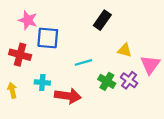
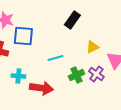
yellow triangle: (125, 50) -> (92, 47), turned -40
green cross: (107, 81) -> (76, 75), turned 35

